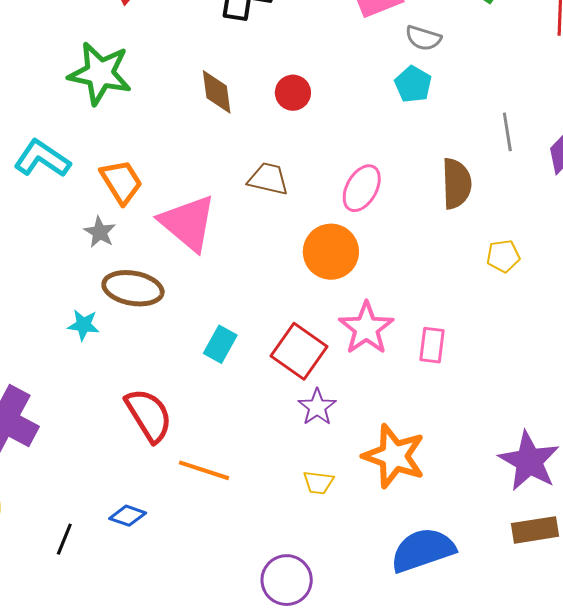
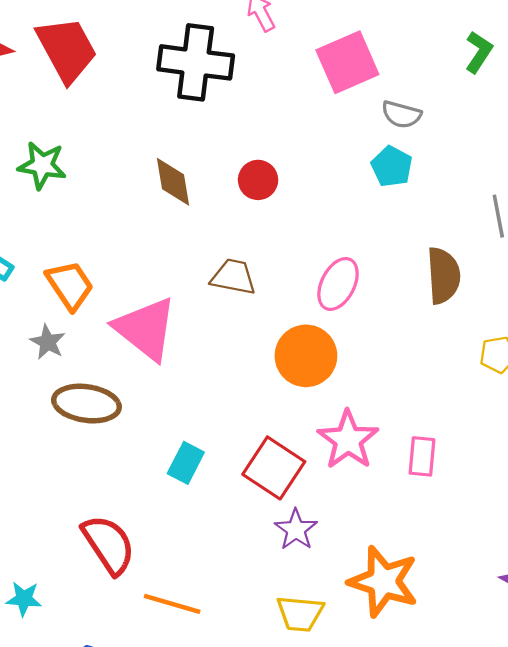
green star: (100, 73) -> (42, 165), size x0.7
cyan star: (83, 325) -> (24, 599), moved
yellow trapezoid: (318, 482) -> (300, 614), size x1.4

